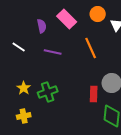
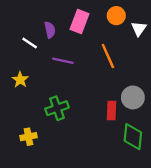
pink rectangle: (67, 19) -> (79, 22), turned 66
white line: (19, 47) -> (30, 43), moved
yellow star: (24, 88) -> (20, 80), moved

